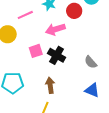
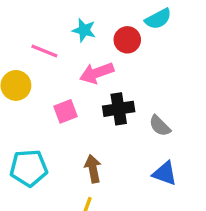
pink line: (25, 15) -> (44, 51), turned 49
black cross: (57, 55) -> (119, 109), moved, turned -36

